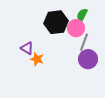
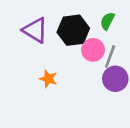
pink circle: (76, 28) -> (93, 50), moved
purple triangle: (27, 48) -> (35, 30), moved, size x1.5

